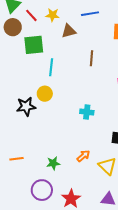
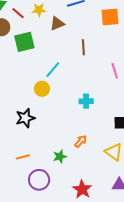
cyan line: (51, 67) -> (53, 70), moved, turned 42
black star: (26, 106) -> (25, 118), moved
orange arrow: (83, 156) -> (81, 141), moved
purple circle: (42, 190) -> (39, 180), moved

